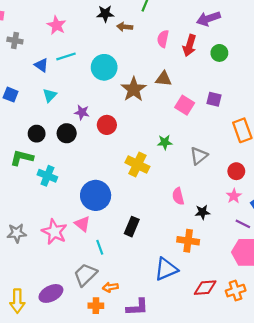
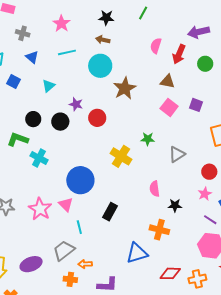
brown arrow: (125, 27) -> (103, 40), moved
blue triangle: (41, 65) -> (32, 57), moved
brown triangle: (164, 79) -> (168, 81), moved

